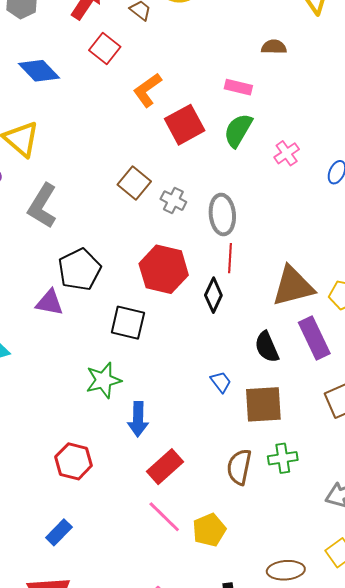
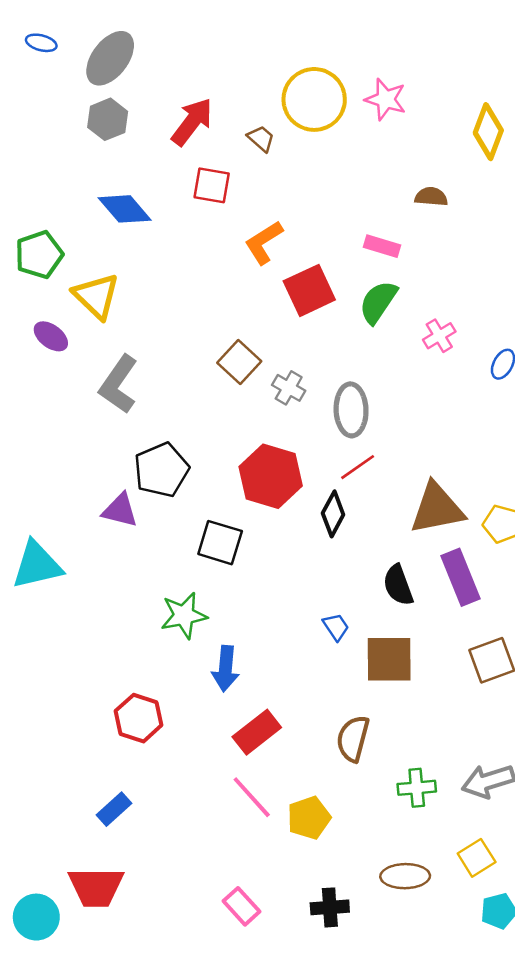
red square: (105, 49) -> (212, 185), turned -32
red line: (230, 258) -> (358, 467), turned 48
green cross: (283, 458) -> (417, 788), moved

